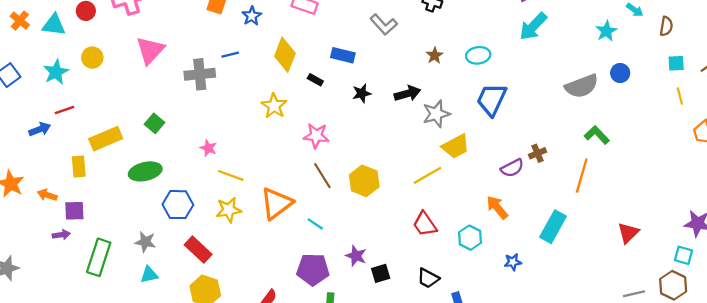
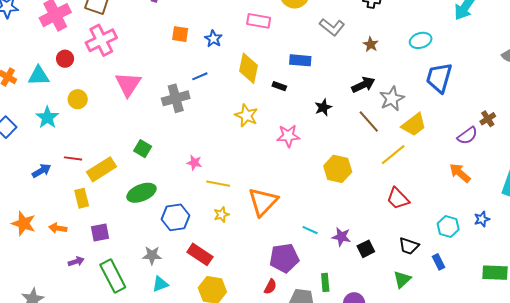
brown star: (435, 55) -> (371, 44), moved
black star: (362, 93) -> (323, 107), moved
red line: (65, 110) -> (73, 158), moved, turned 36
brown line: (322, 176) -> (369, 122), moved
yellow star: (229, 210) -> (221, 215), size x0.7
purple square: (74, 211) -> (100, 232), moved
cyan line: (315, 224) -> (310, 230), moved
cyan hexagon: (470, 238) -> (448, 226), moved
green rectangle: (99, 257) -> (113, 276), turned -36
purple pentagon: (313, 269) -> (284, 258), moved

